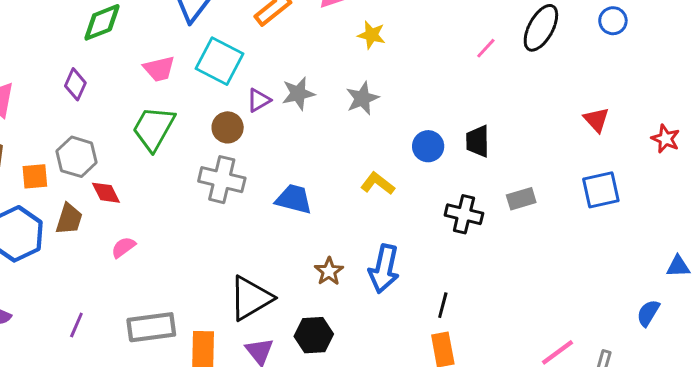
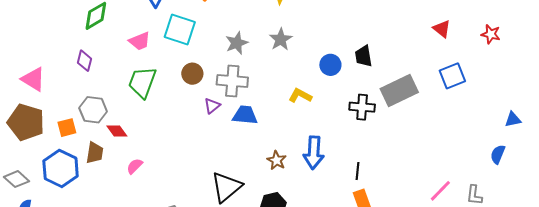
purple triangle: (259, 100) -> (212, 106), moved
gray cross: (222, 180) -> (232, 81), moved
gray rectangle: (521, 199) -> (399, 90), size x1.8

